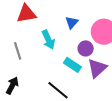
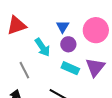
purple circle: (86, 48) -> (68, 44), moved
gray line: (18, 51) -> (24, 70), moved

